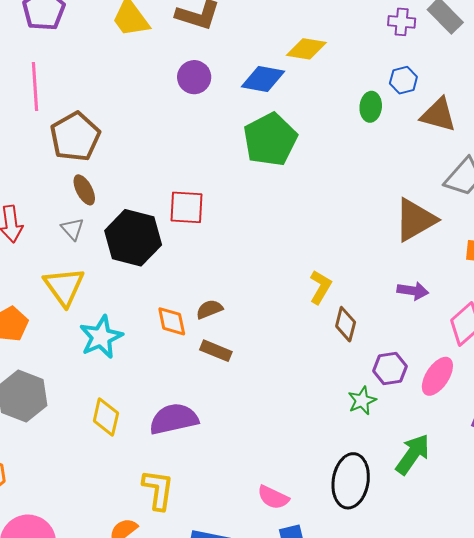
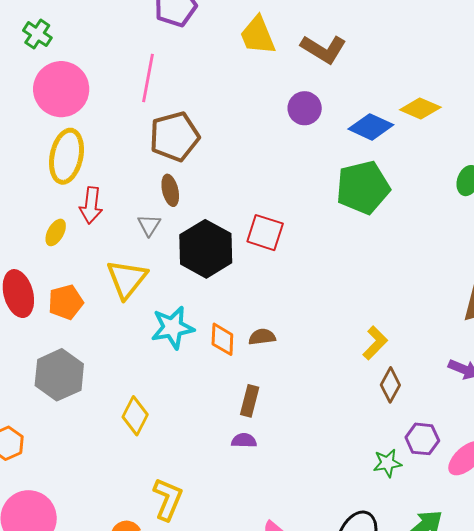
cyan star: (101, 337) -> (172, 328), moved
brown rectangle: (216, 351) -> (250, 401), moved, turned 68
purple semicircle: (174, 419) -> (244, 440), moved, size x0.5

